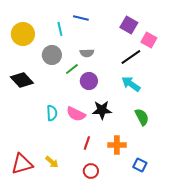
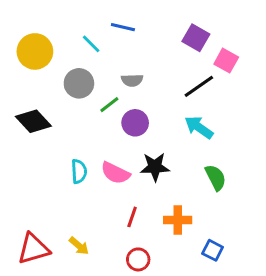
cyan line: (60, 29) -> (91, 44), turned -32

